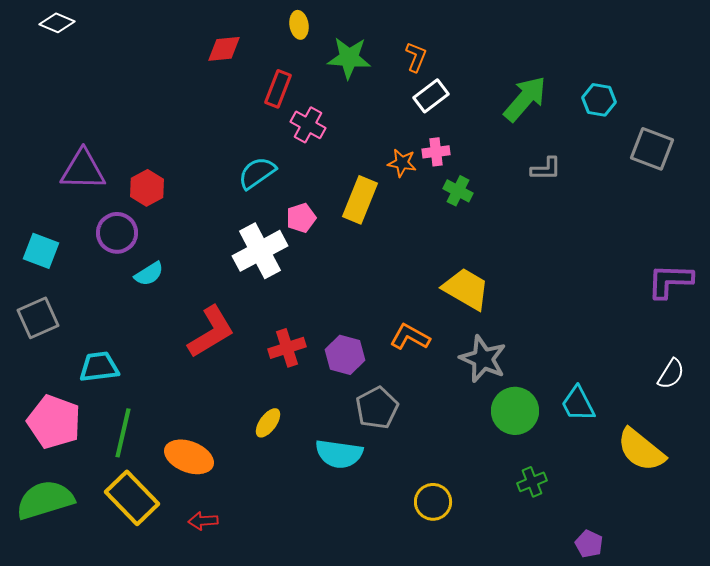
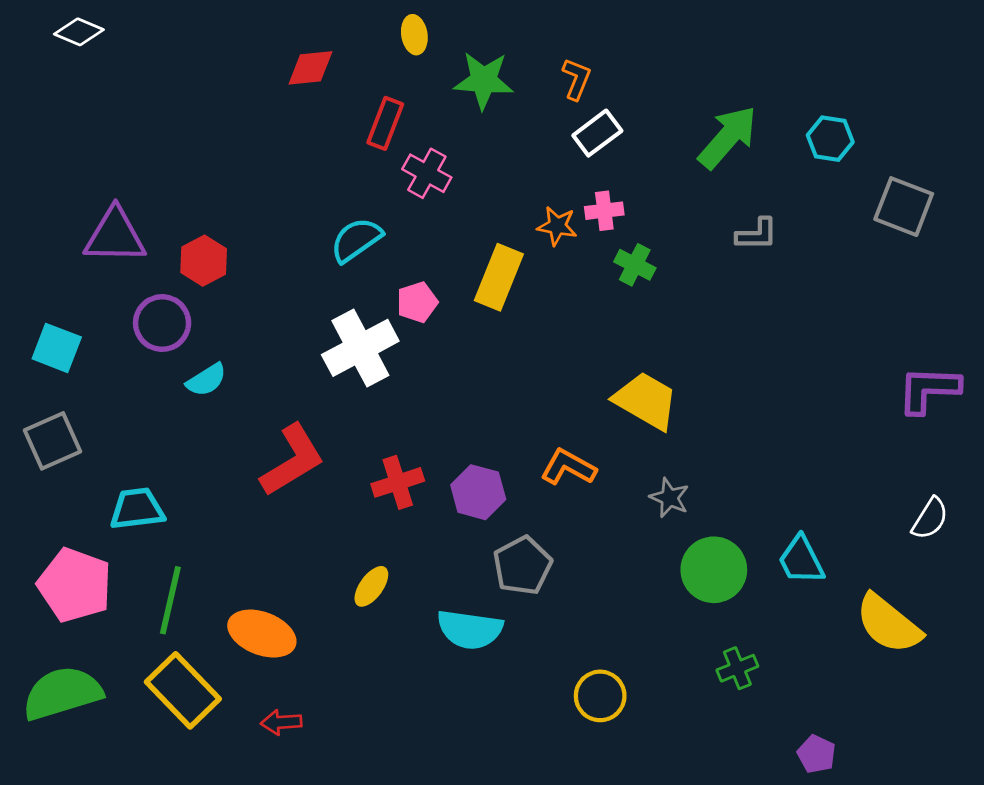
gray star: (483, 359) -> (669, 498), size x0.6

